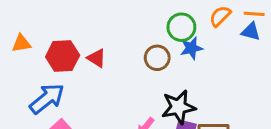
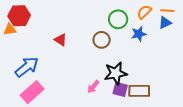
blue triangle: (251, 31) -> (165, 23), turned -40
blue star: (191, 48) -> (139, 34), moved
red hexagon: (63, 56) -> (19, 16), moved

